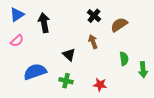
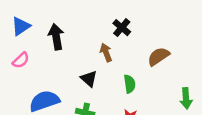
brown semicircle: (119, 25) -> (158, 56), moved
brown arrow: (93, 42) -> (106, 52), moved
green semicircle: (124, 59) -> (130, 84), moved

